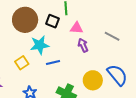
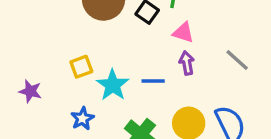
cyan star: (40, 45) -> (113, 85), moved, turned 30
blue line: (53, 62) -> (153, 81), moved

